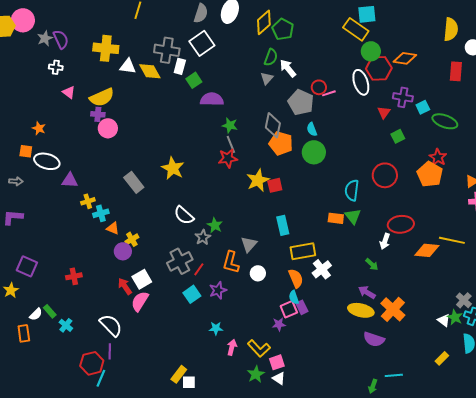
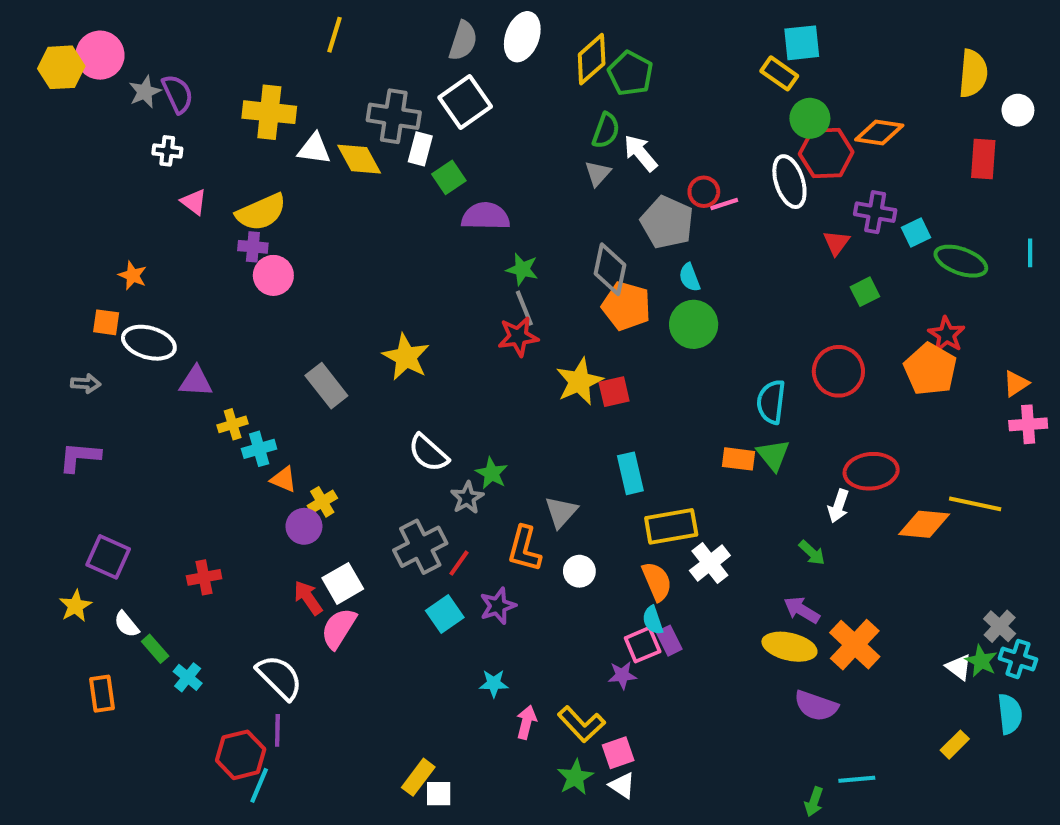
yellow rectangle: (356, 29) -> (779, 73), size x0.7
white semicircle: (36, 314) -> (126, 624), moved, turned 96

